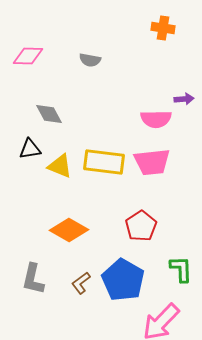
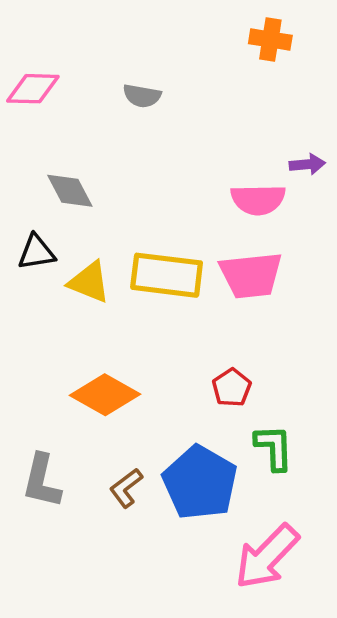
red pentagon: (141, 226) -> (232, 388), size x0.7
green L-shape: (181, 269) -> (274, 448), moved

